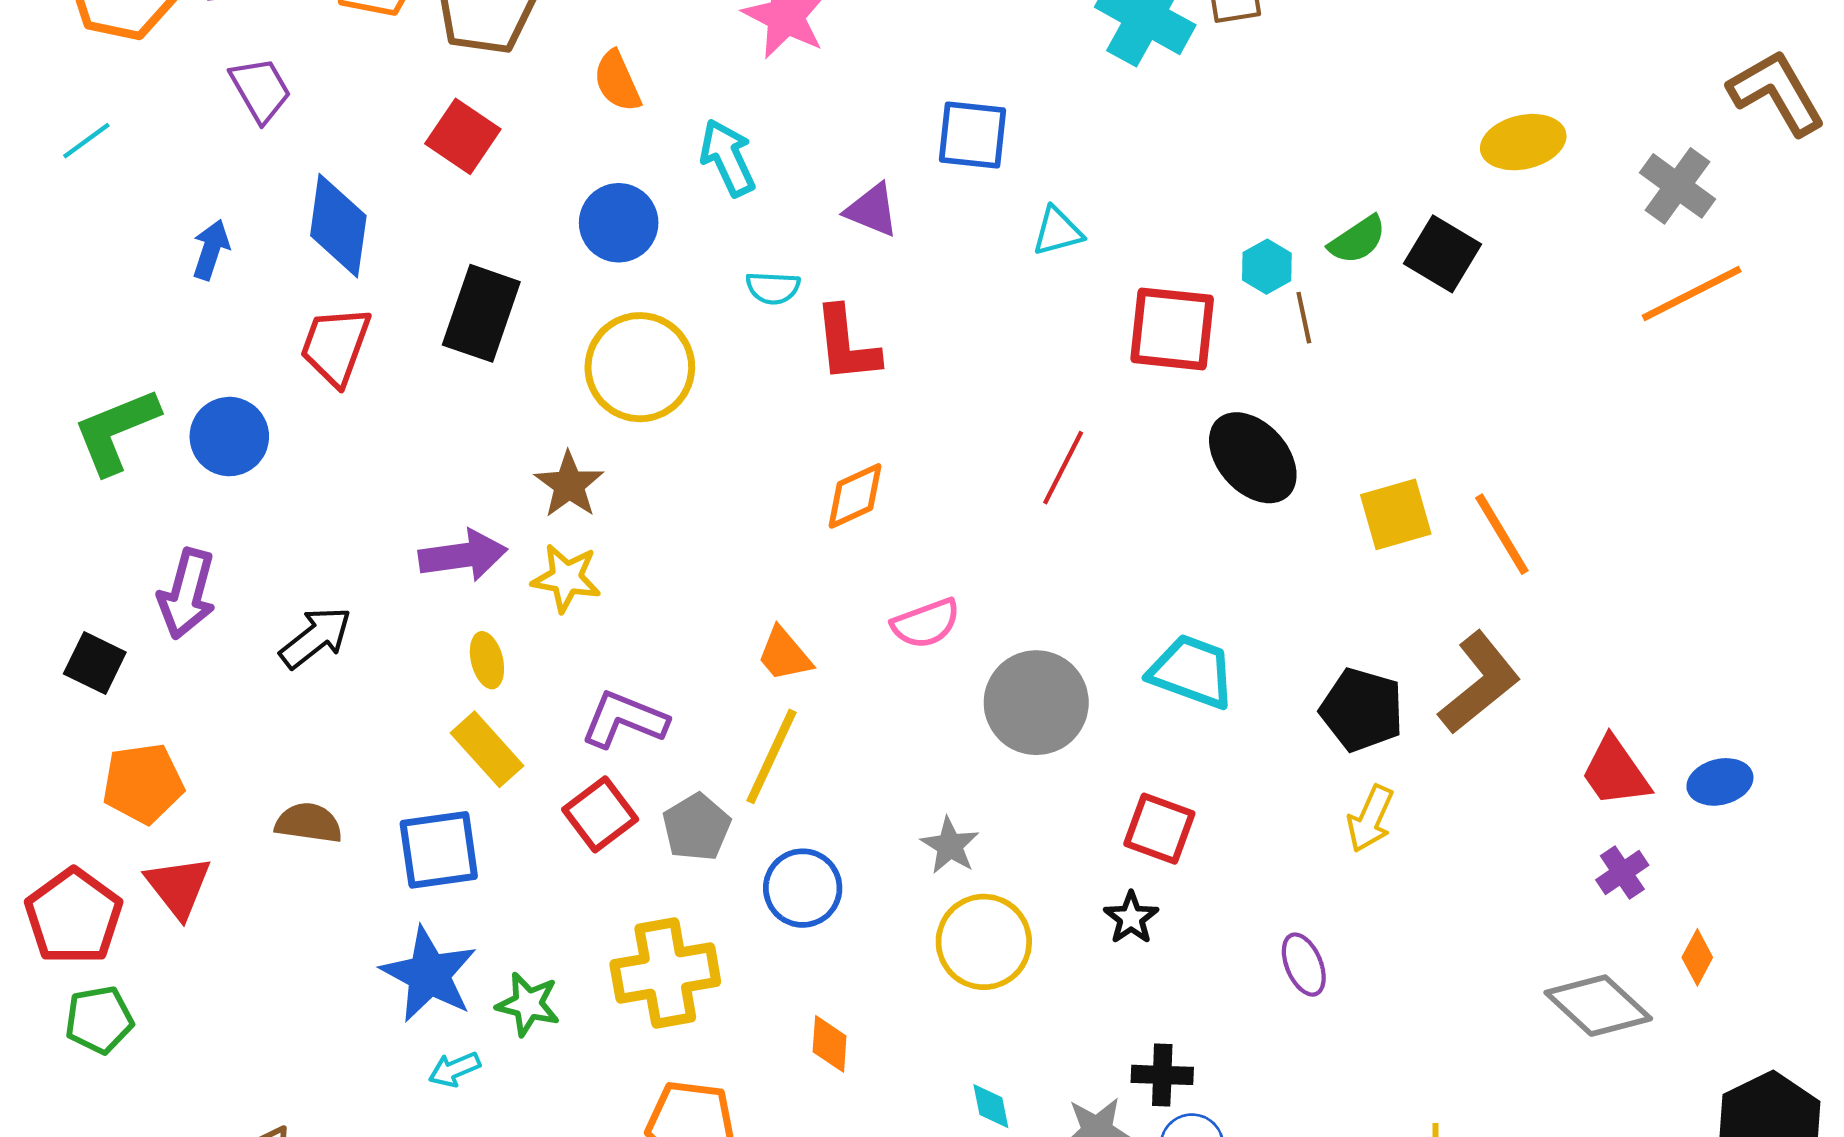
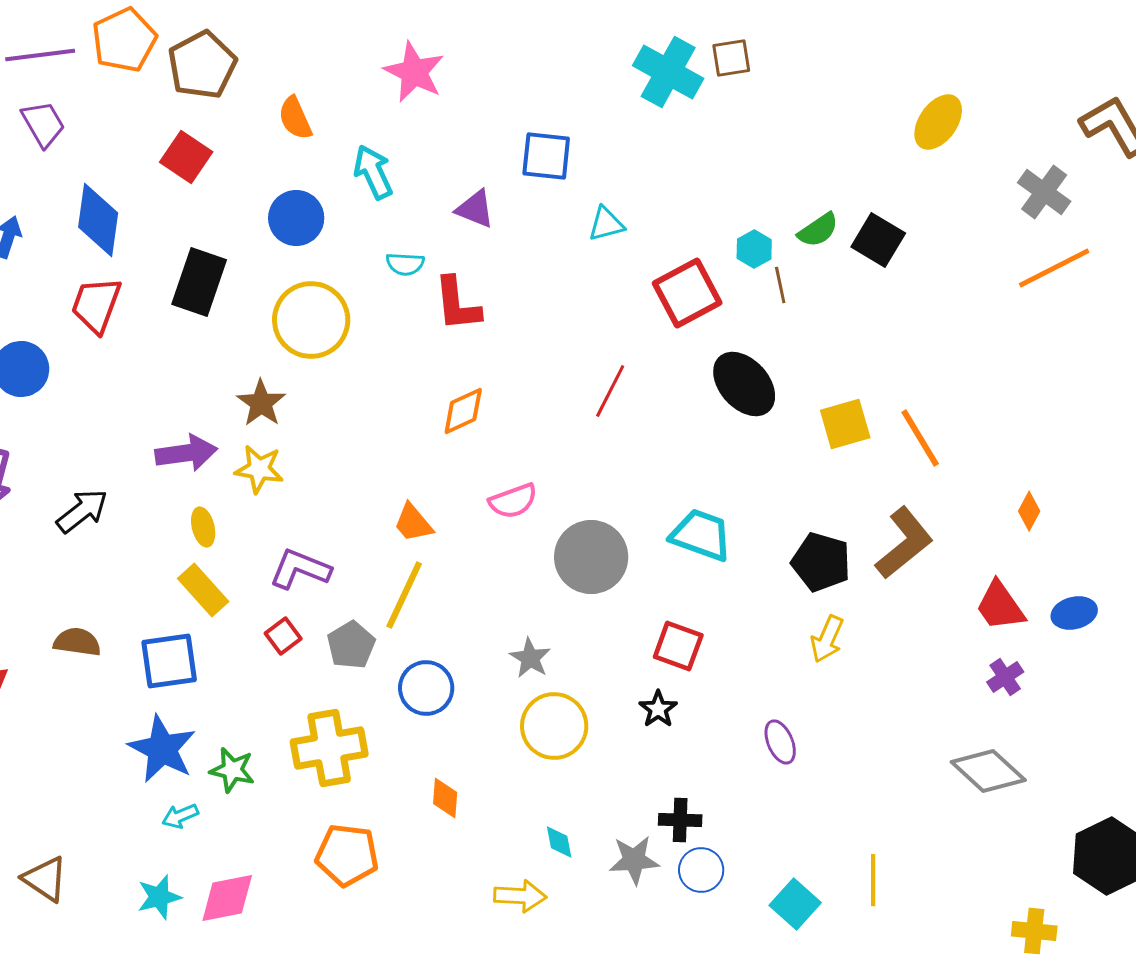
yellow ellipse: (1523, 142) -> (938, 122), moved, turned -42
red square: (1172, 329) -> (687, 293), turned -34
red square: (600, 814) -> (283, 636), size x0.7
orange diamond: (1697, 957) -> (1029, 511), moved

